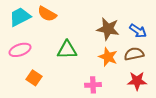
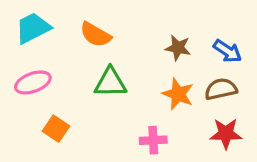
orange semicircle: (47, 14) -> (96, 35), moved
brown star: (108, 29) -> (178, 48), size x0.7

